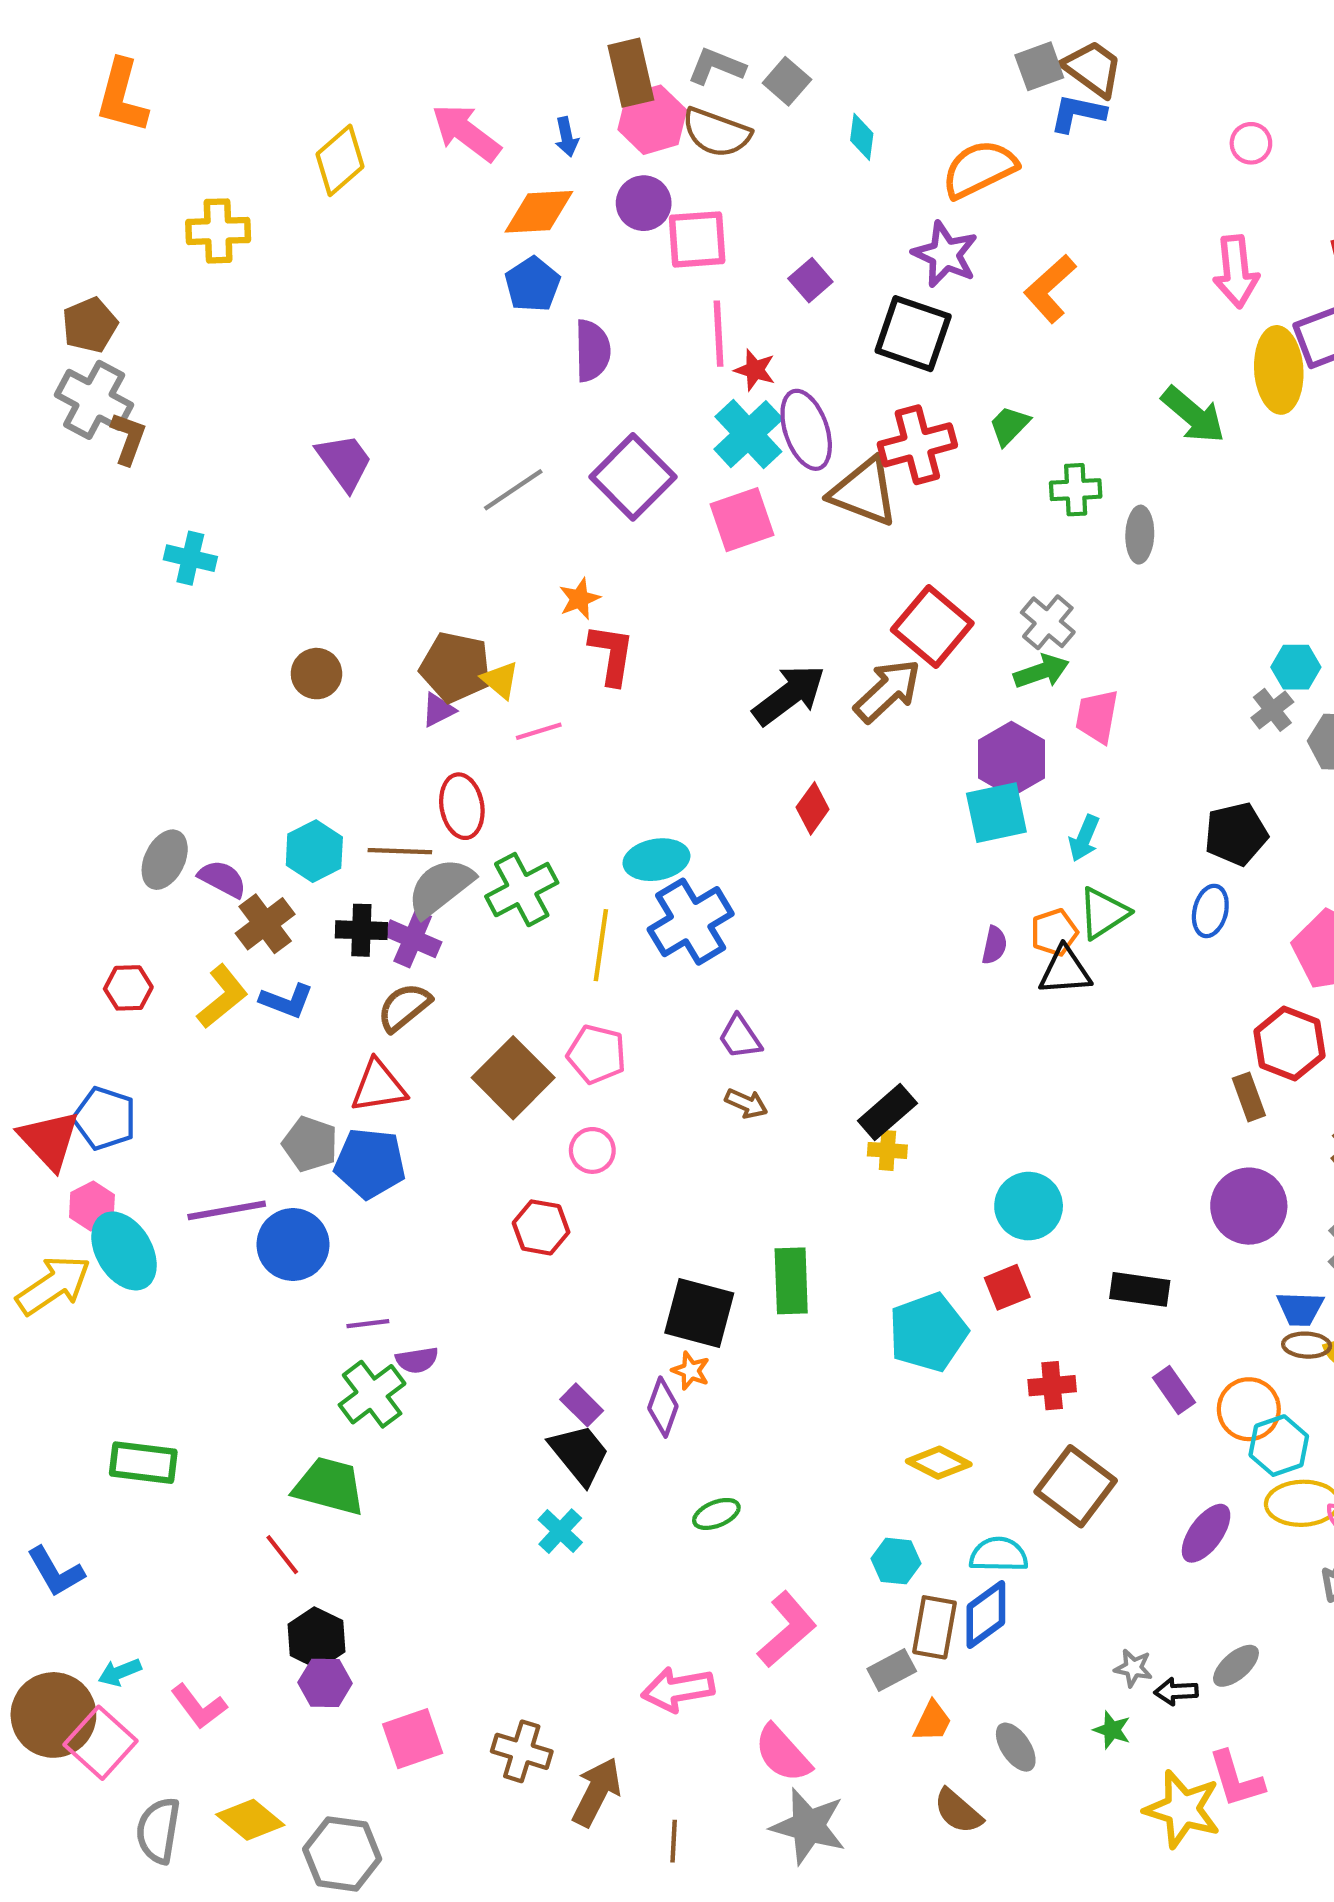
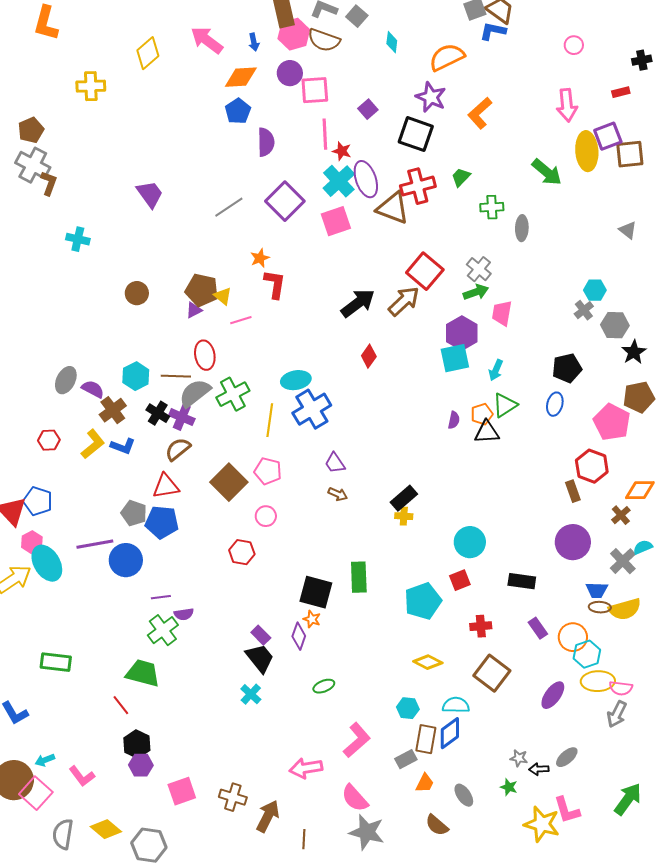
black cross: (361, 930) -> (158, 413), turned 30

